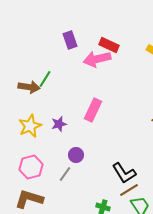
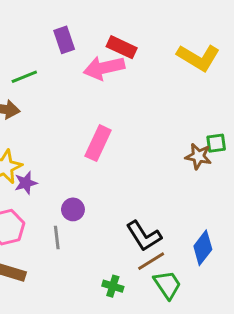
green line: (45, 79) -> (24, 77), moved, turned 36
purple star: (59, 124) -> (26, 183), moved
gray line: (65, 174) -> (57, 237), turned -42

